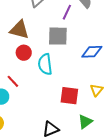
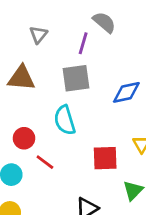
red circle: (24, 53) -> (24, 138), moved
red line: (13, 81) -> (45, 162), moved

